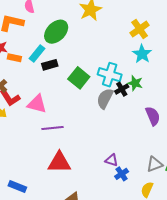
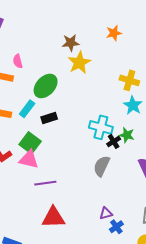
yellow cross: (140, 29) -> (129, 80), turned -36
black rectangle: (50, 65) -> (49, 118), moved
green square: (79, 78) -> (30, 143), moved
gray semicircle: (105, 98) -> (102, 166), moved
purple triangle: (112, 160) -> (106, 213), turned -32

